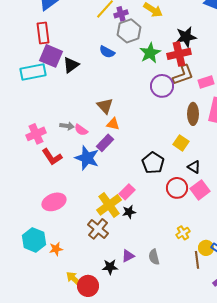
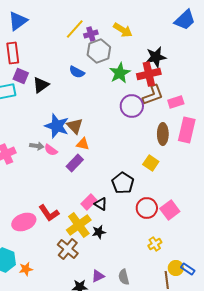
purple square: (51, 56) -> (21, 76), size x0.7
red L-shape: (52, 157) -> (49, 213), moved
blue star: (87, 158) -> (57, 126), moved
black triangle: (194, 167) -> (101, 204), moved
pink rectangle: (127, 192) -> (89, 202), moved
yellow cross: (183, 233) -> (155, 244), moved

